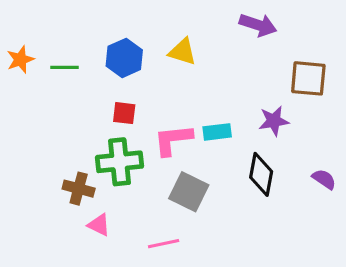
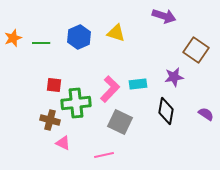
brown square: (308, 78) -> (196, 50), turned 30
red square: (124, 113) -> (54, 85), moved
pink L-shape: (173, 140) -> (110, 89), turned 140

